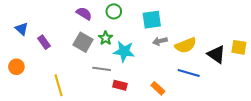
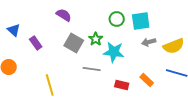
green circle: (114, 11) -> (117, 19), moved
purple semicircle: (84, 13) -> (64, 15), moved
red rectangle: (120, 85) -> (122, 85), moved
orange rectangle: (158, 88) -> (147, 80), moved

